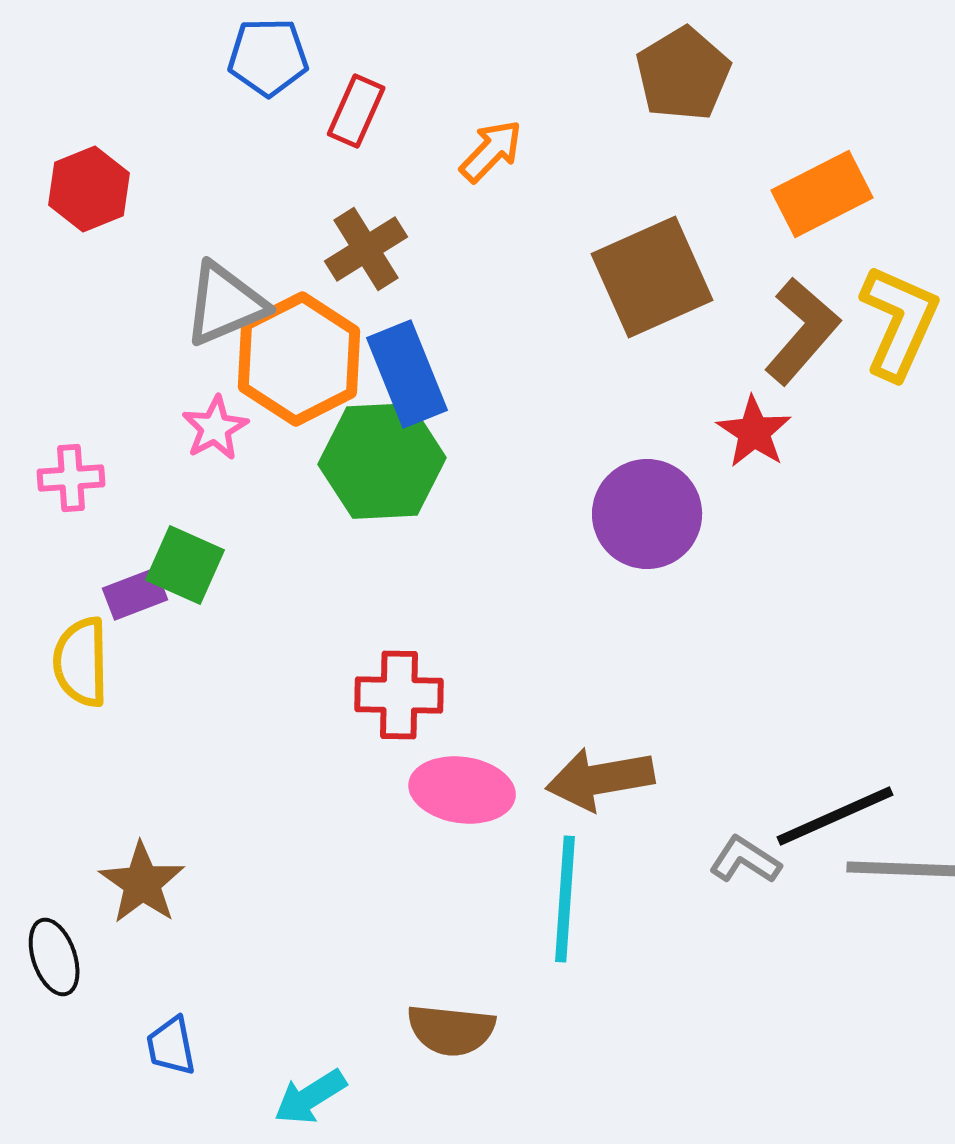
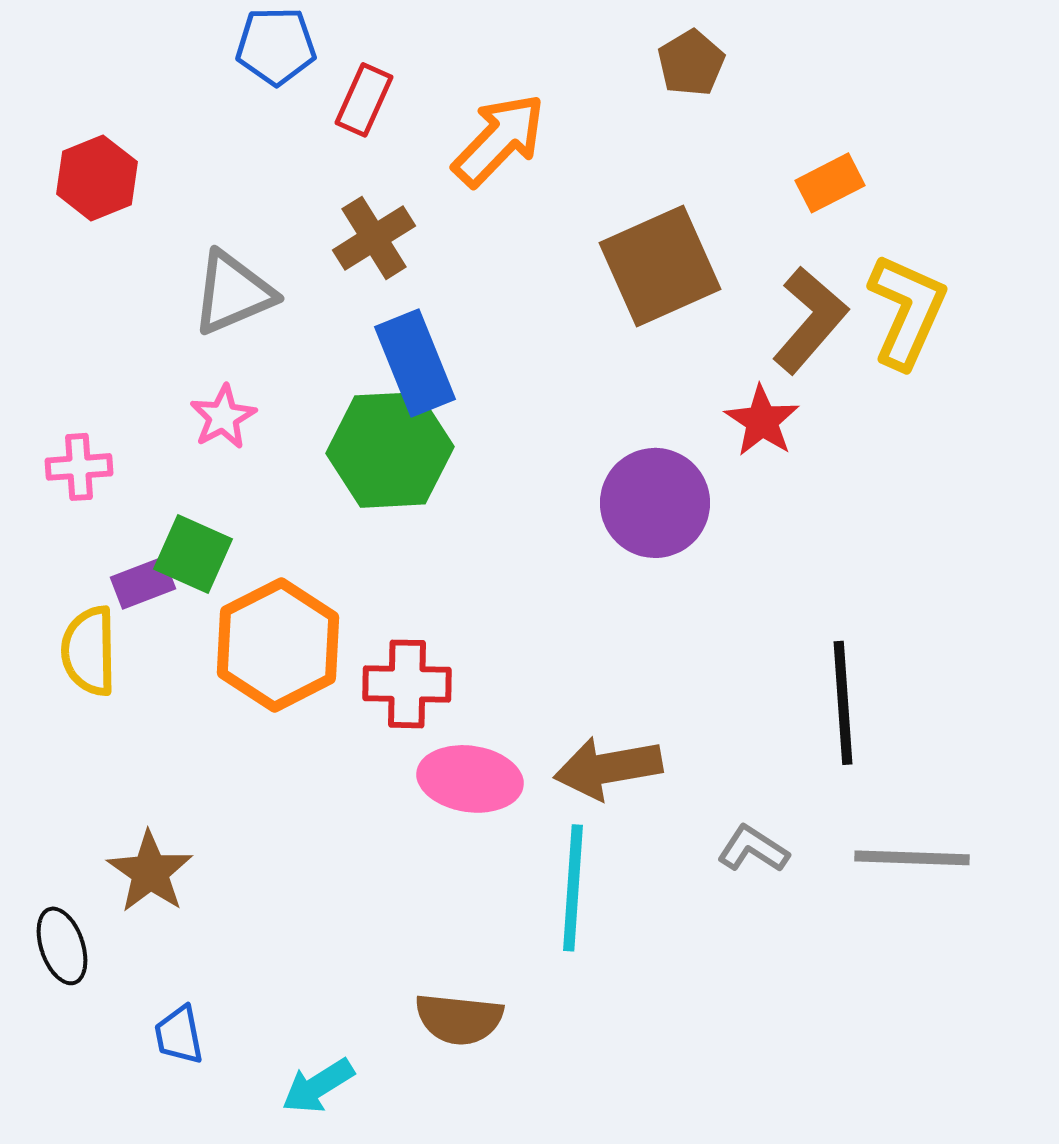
brown pentagon: (683, 74) -> (691, 63), size x0.7
orange arrow: (491, 151) -> (499, 140), size x1.5
orange rectangle: (822, 194) -> (830, 183), size x0.7
orange hexagon: (299, 359) -> (278, 645), moved
black line: (835, 816) -> (843, 703), moved, turned -70

